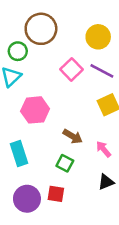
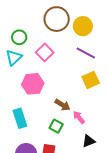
brown circle: (41, 29) -> (57, 19), moved
pink square: (72, 69) -> (45, 52), moved
pink arrow: (104, 149) -> (79, 117), moved

